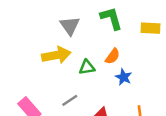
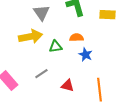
orange semicircle: (113, 56) -> (76, 38), turned -128

